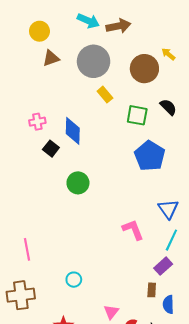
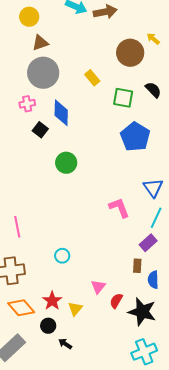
gray circle: (94, 61) -> (43, 73), moved

